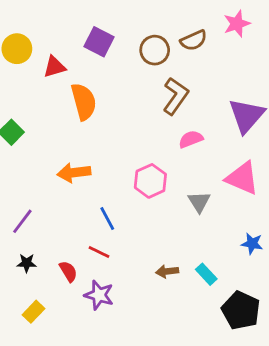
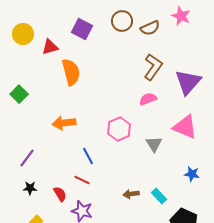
pink star: (237, 24) -> (181, 16), turned -30
brown circle: (155, 50) -> (122, 21), moved
brown L-shape: (176, 96) -> (153, 67), moved

